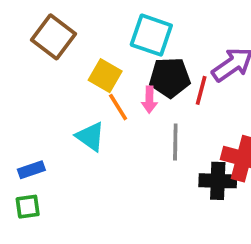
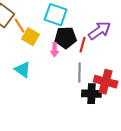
orange line: (118, 107) -> (20, 26), moved
gray line: (175, 142) -> (80, 73), moved

